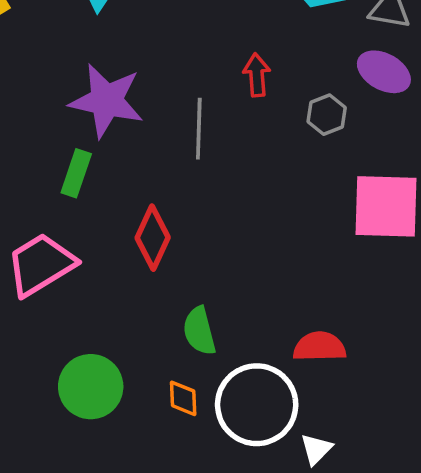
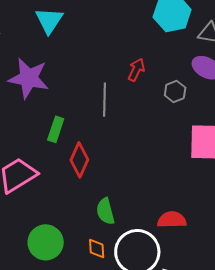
red arrow: (257, 75) -> (136, 70), turned 30
purple star: (106, 101) -> (29, 78), moved
green rectangle: (76, 173) -> (56, 129), moved

